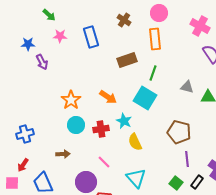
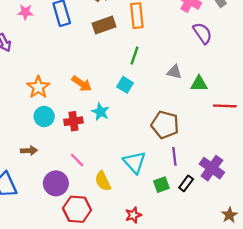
brown rectangle: (127, 60) -> (104, 25), moved
cyan square: (145, 98) -> (125, 85), size x0.6
yellow semicircle: (135, 142) -> (103, 181), moved
cyan triangle: (136, 178) -> (134, 162), moved
green square: (176, 183) -> (161, 185), turned 32

